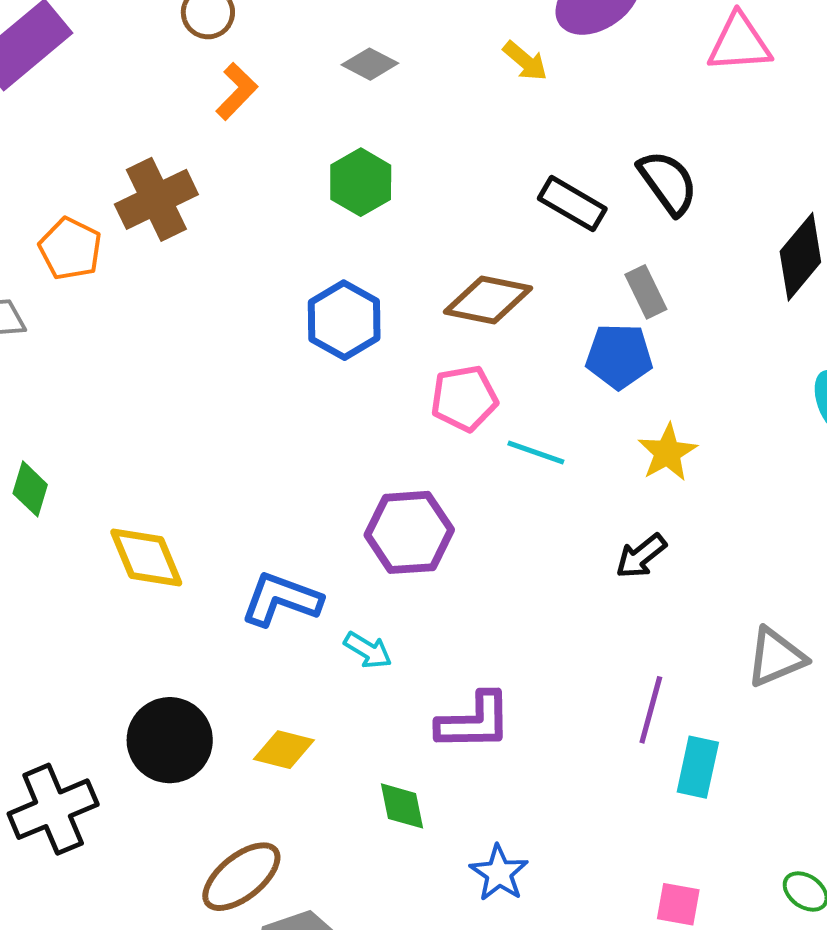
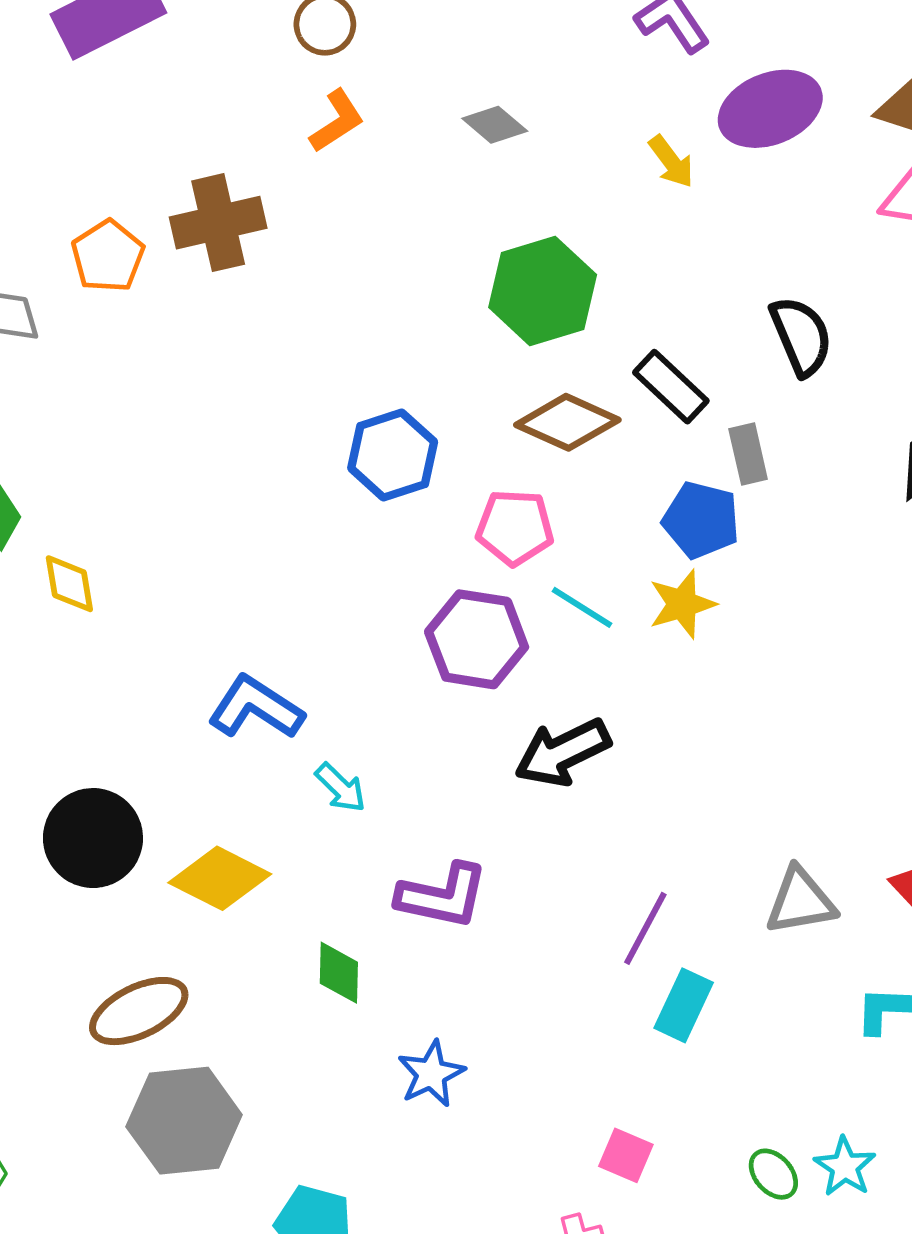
green hexagon: (361, 182) -> (543, 291), moved, size x1.4
black rectangle: (572, 204) -> (671, 387), moved
blue hexagon: (344, 320) -> (393, 455), moved
yellow star: (667, 453) -> (682, 604), moved
purple hexagon: (409, 532) -> (477, 639), moved
black arrow: (641, 556) -> (563, 752), moved, size x1.5
yellow diamond: (146, 557) -> (69, 584), moved, size x0.7
yellow diamond: (284, 750) -> (220, 878), size x1.4

